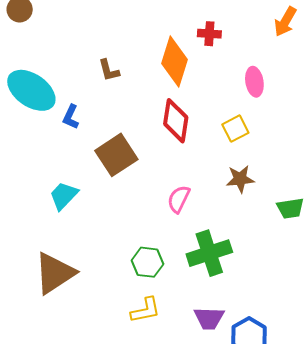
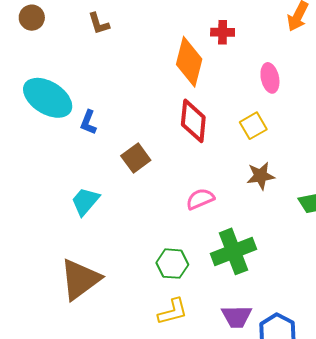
brown L-shape: (109, 70) -> (99, 24), moved
brown square: (116, 155) -> (136, 158), size x0.7
pink semicircle: (179, 199) -> (200, 199), turned 44

